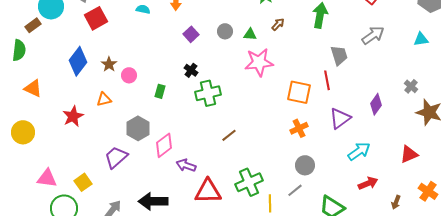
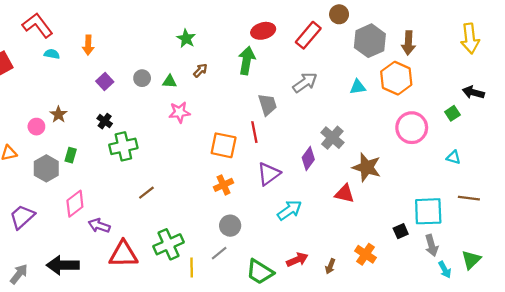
pink star: (259, 62) -> (179, 112), size x0.7
brown star: (109, 64) -> (58, 114), moved
gray cross: (411, 86) -> (332, 138), moved, size x1.5
green rectangle: (160, 91) -> (71, 155), moved
gray hexagon: (138, 128) -> (46, 168), moved
red triangle: (409, 154) -> (345, 194), moved, turned 36
red arrow: (368, 183) -> (297, 260), moved

